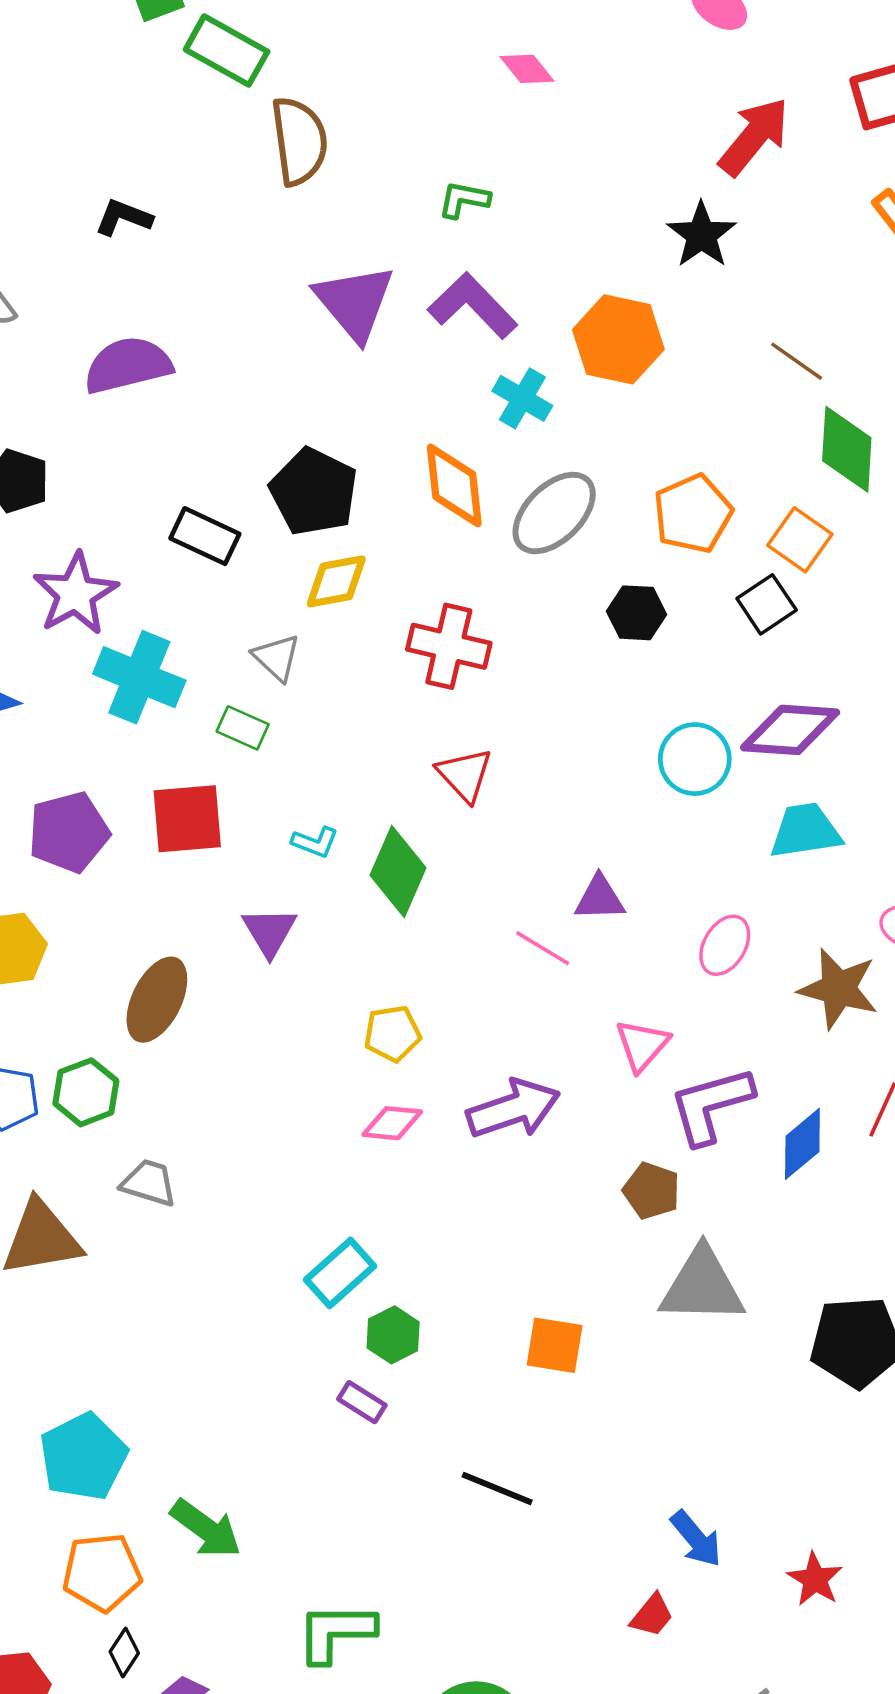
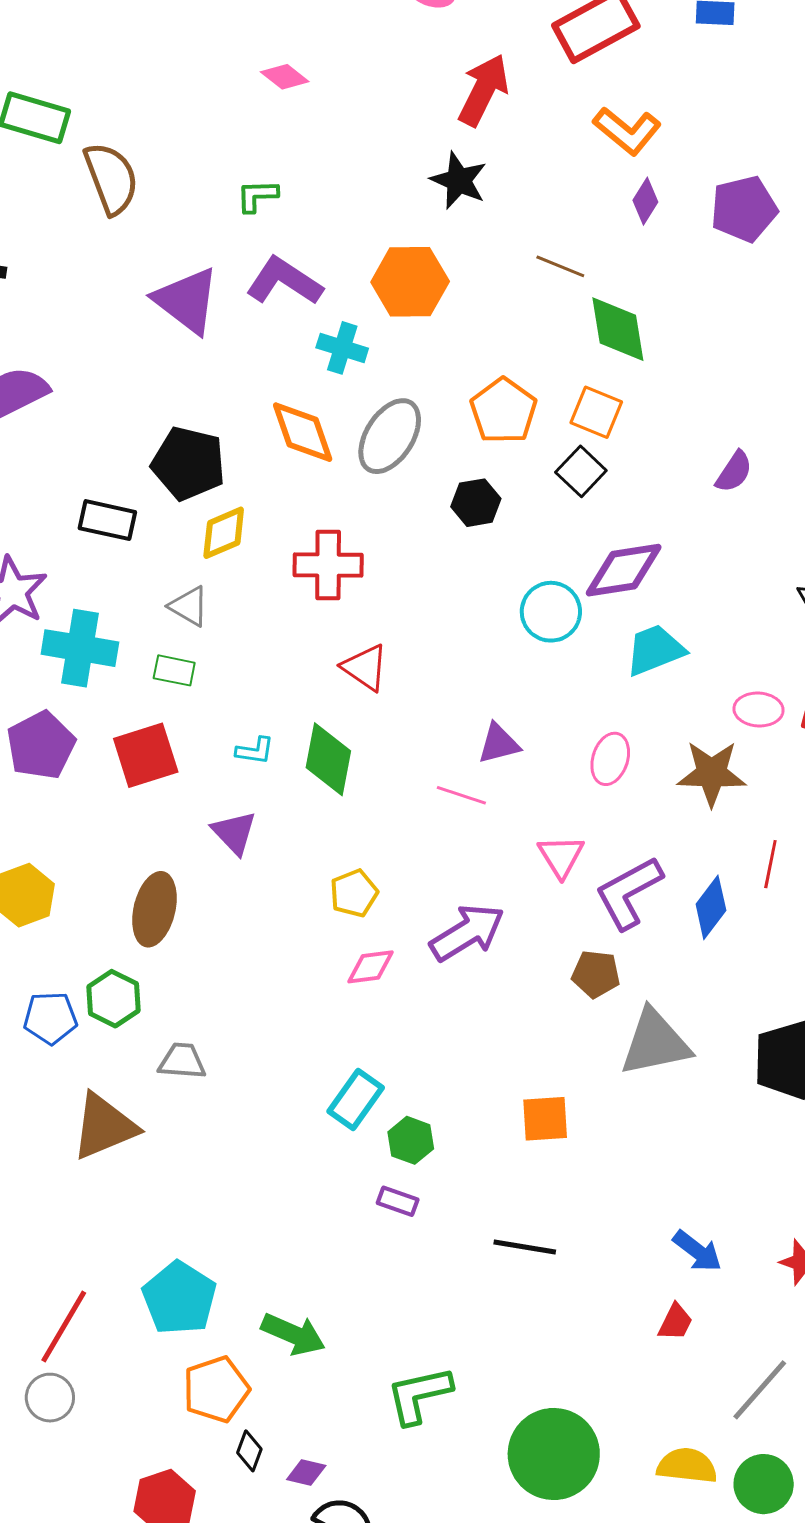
purple pentagon: (69, 832) -> (41, 745), moved

